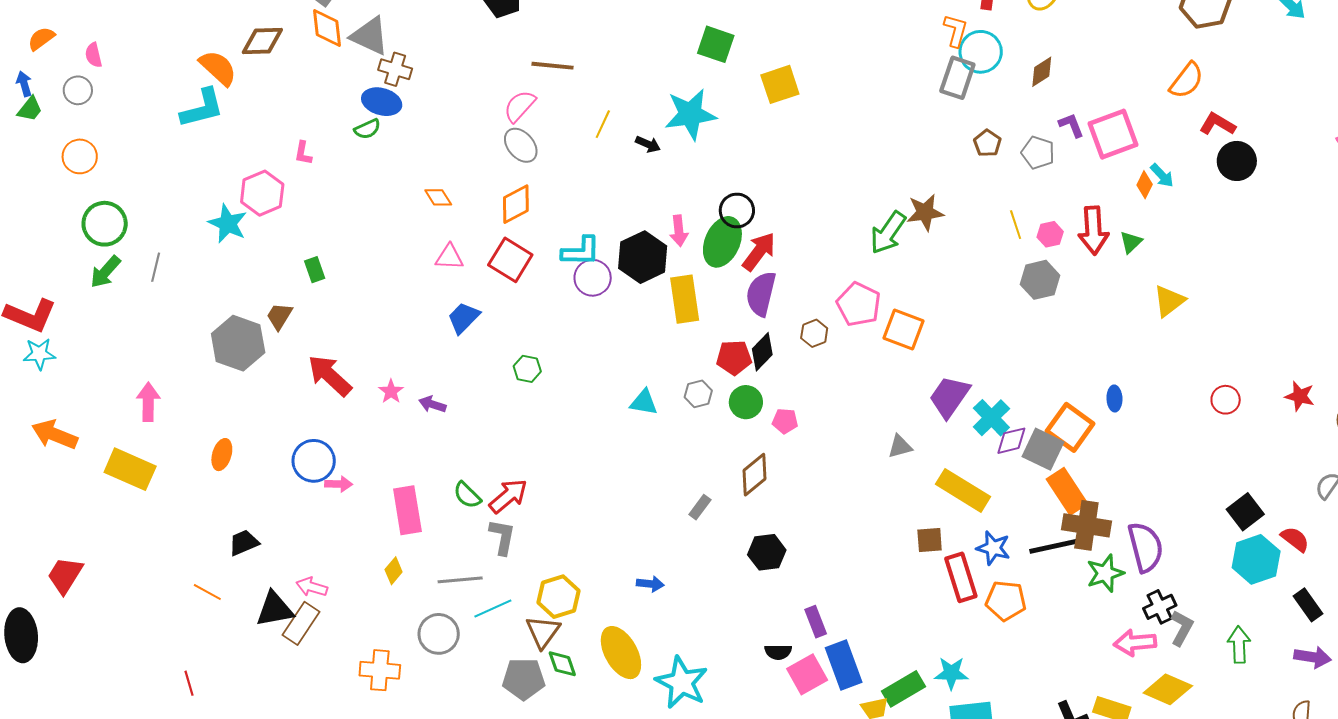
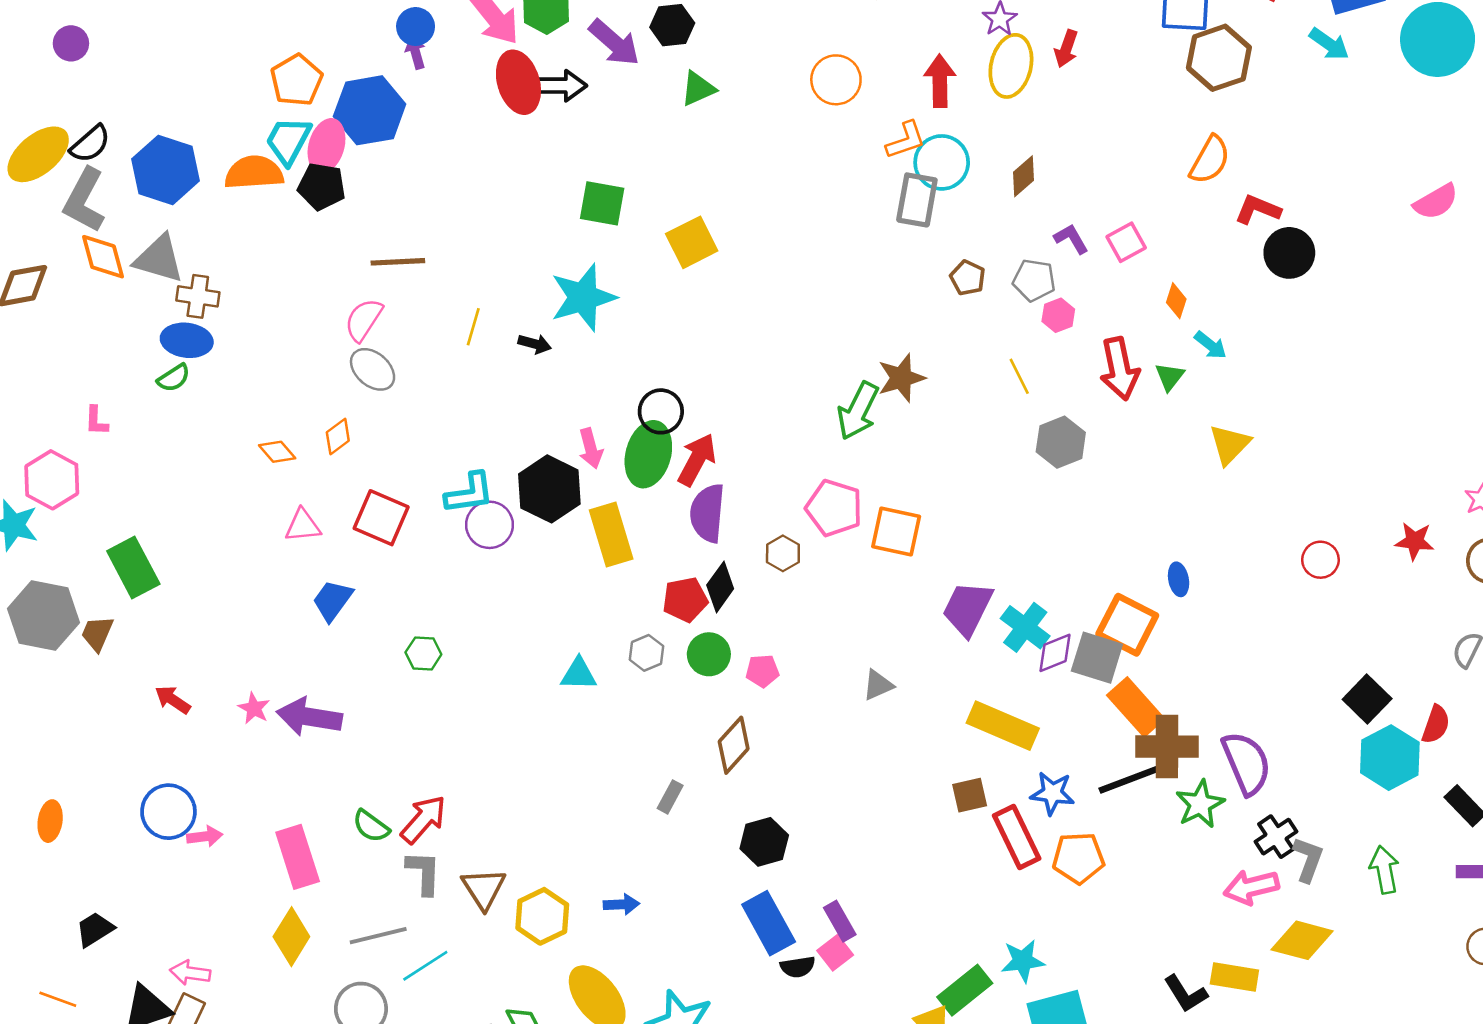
orange L-shape: (956, 31) -> (906, 140), turned 64
pink square: (1113, 134) -> (1126, 242), size x0.6
cyan arrow: (1162, 175) -> (1211, 345), moved
orange diamond: (516, 204) -> (338, 436), moved, size x0.7
pink hexagon: (1050, 234) -> (1058, 315), moved
green rectangle: (315, 270) -> (133, 567), size x1.8
gray hexagon: (238, 343) -> (43, 616), moved
red arrow: (330, 376) -> (173, 700), size x0.6
purple arrow: (432, 404) -> (309, 717), size x1.8
gray triangle: (900, 446) -> (878, 685), moved
red semicircle: (1295, 539) -> (1436, 724), turned 80
yellow diamond: (394, 571) -> (291, 937), size x1.6
yellow hexagon: (559, 597) -> (542, 916), moved
brown triangle: (543, 632) -> (484, 889), moved
blue rectangle: (844, 665) -> (769, 923), moved
pink square: (807, 674) -> (835, 953), moved, size x0.7

